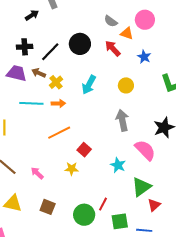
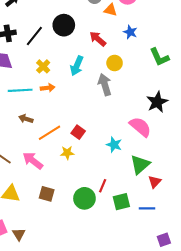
red arrow: (113, 48) -> (98, 39), moved
brown arrow: (39, 73) -> (26, 119), moved
gray arrow: (122, 120) -> (105, 85), moved
orange line: (59, 133) -> (50, 133), moved
pink arrow: (37, 173) -> (33, 161), size x1.5

